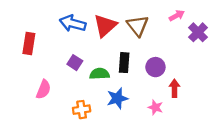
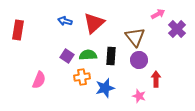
blue arrow: (73, 23) -> (65, 21), size x0.6
brown triangle: (138, 26) -> (135, 37), moved
red rectangle: (29, 44) -> (18, 30), moved
green semicircle: (99, 74) -> (88, 55), moved
orange cross: (82, 110) -> (82, 77), moved

